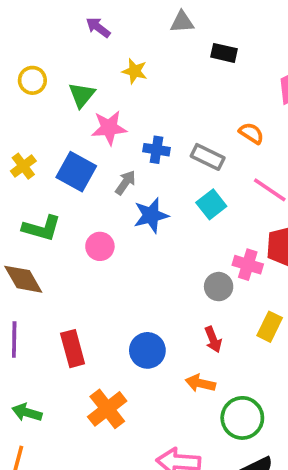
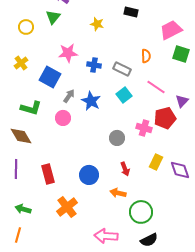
yellow star: (135, 71) -> (97, 24), moved
green triangle: (82, 95) -> (53, 17), moved
orange semicircle: (251, 133) -> (146, 56), turned 56
yellow cross: (23, 166) -> (21, 63), moved
gray arrow: (125, 183) -> (69, 96), moved
blue star: (151, 215) -> (91, 101), turned -30
gray circle: (219, 287) -> (117, 138), moved

